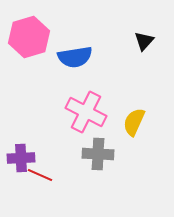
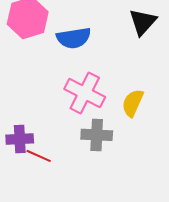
black triangle: (144, 41) -> (143, 22), size x1.4

